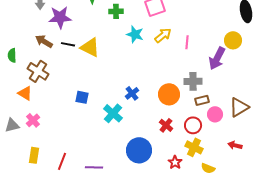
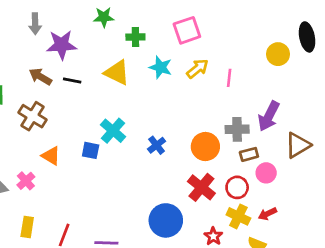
yellow circle: (233, 40) -> (278, 54), moved
yellow triangle: (90, 47) -> (117, 73), moved
purple arrow: (217, 58) -> (269, 116), moved
orange triangle: (25, 93) -> (51, 156), moved
brown triangle: (239, 107) -> (298, 145), moved
cyan cross: (113, 113) -> (113, 131), moved
red cross: (166, 125) -> (201, 187), size x1.5
red arrow: (235, 145) -> (267, 214), moved, turned -40

